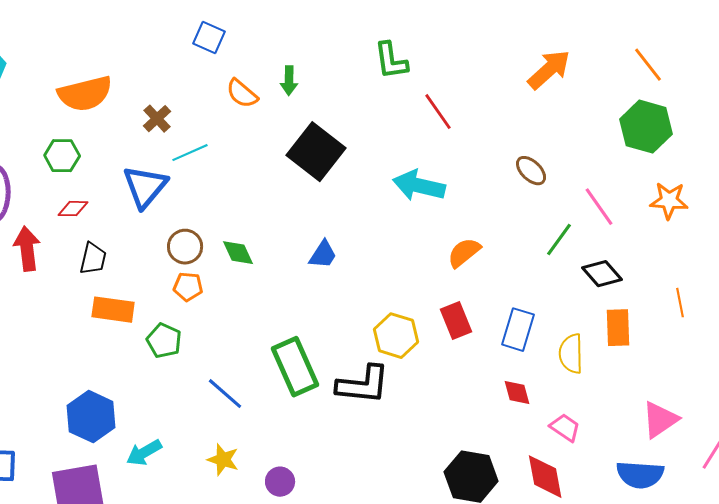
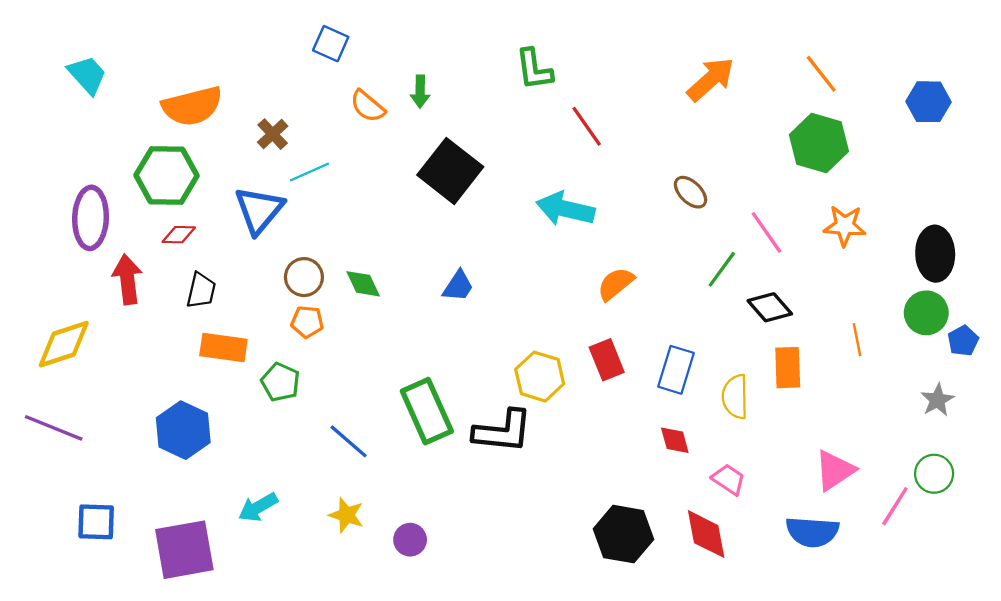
green hexagon: (62, 156) -> (166, 175), size x1.6
blue hexagon: (91, 417) -> (183, 430), moved

